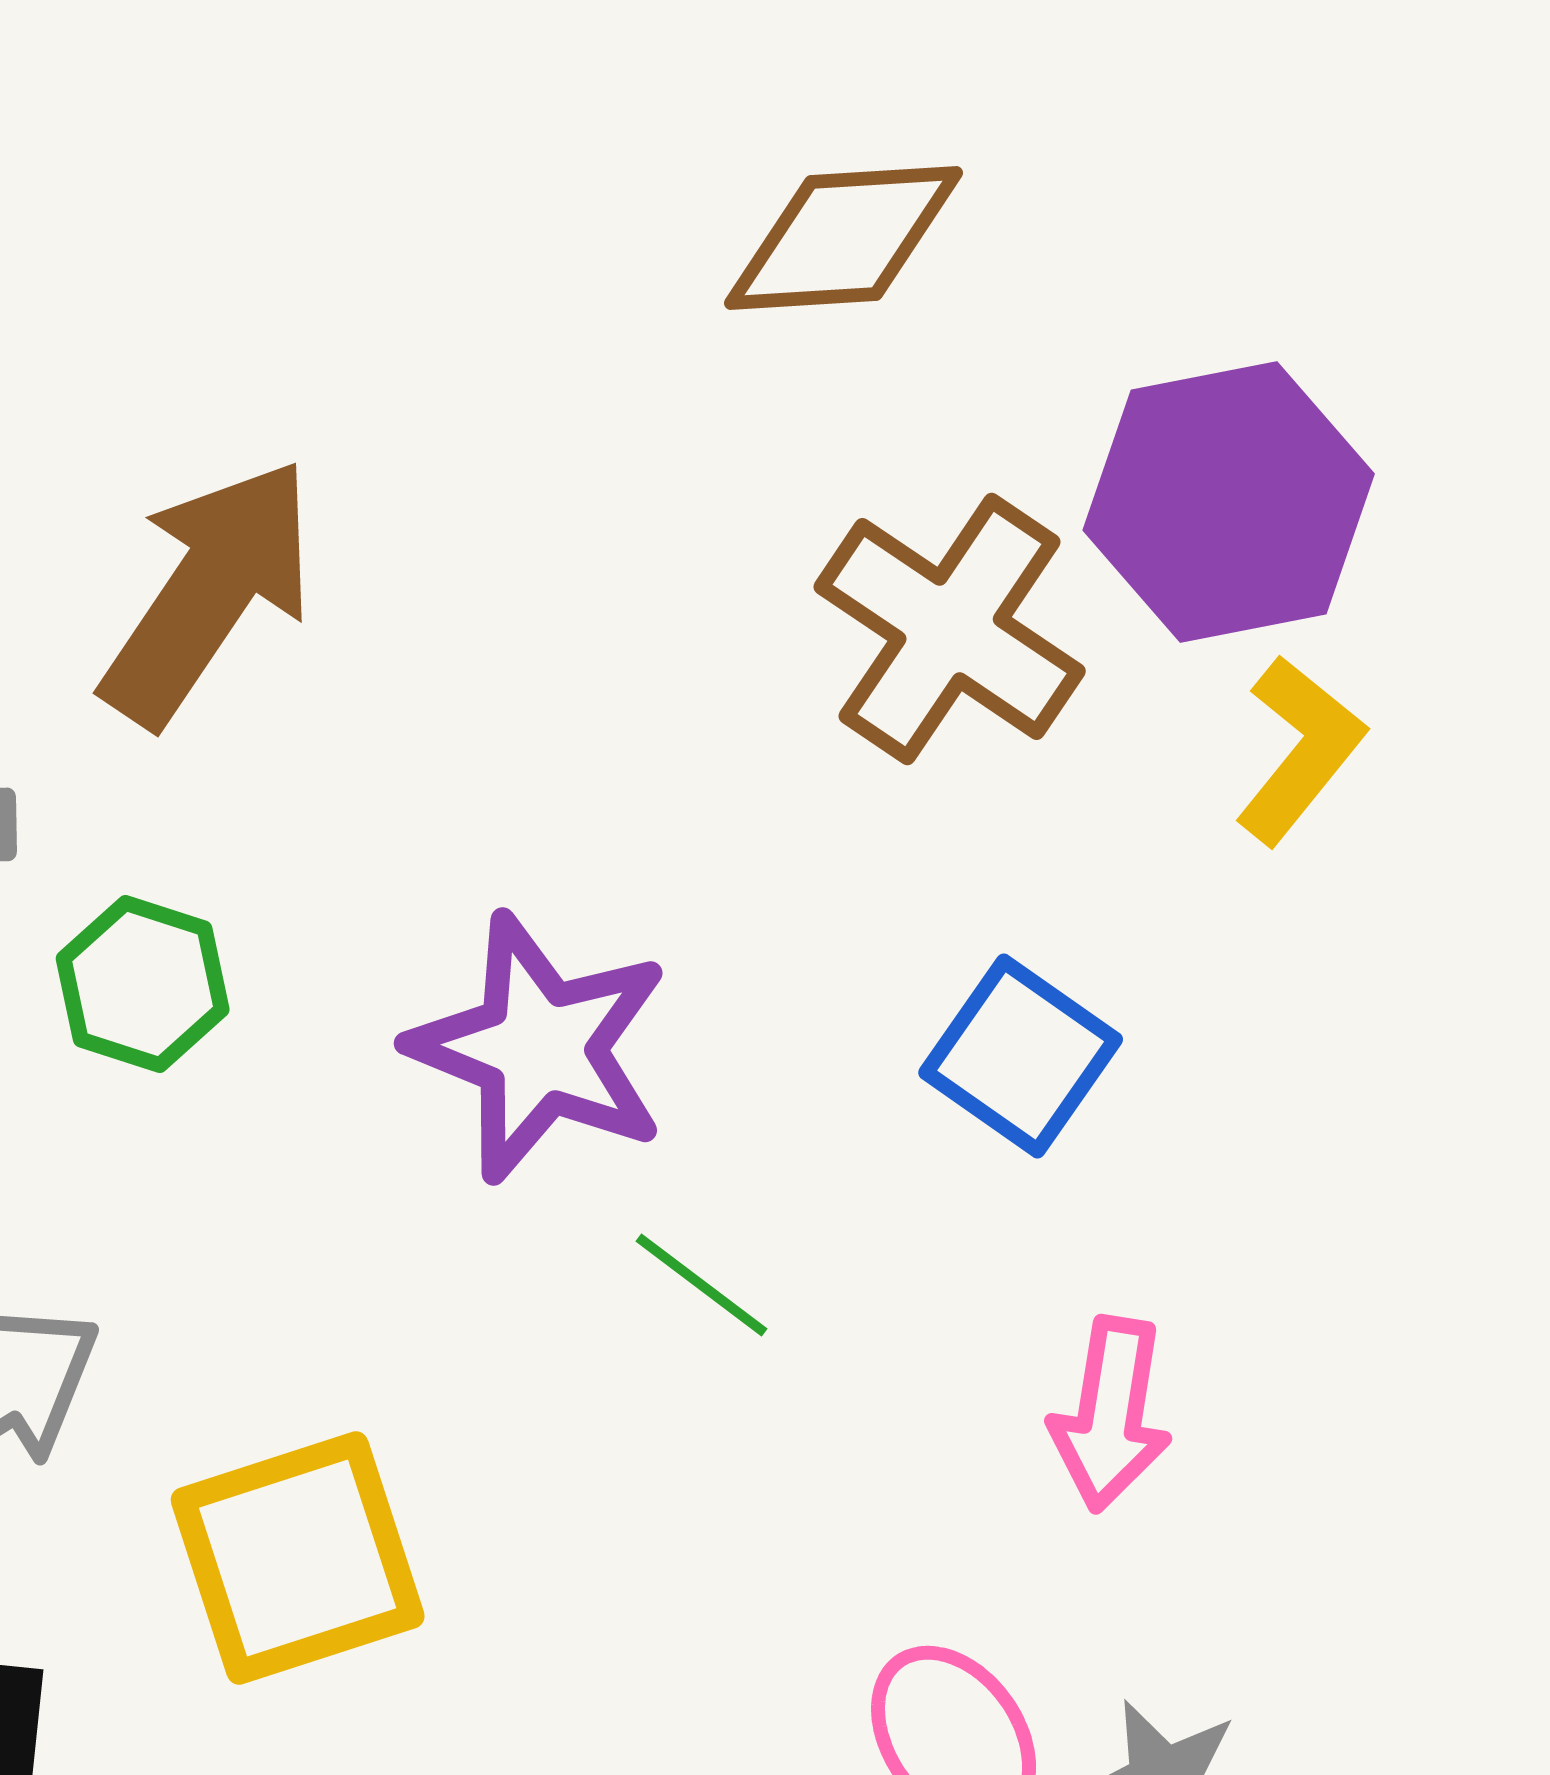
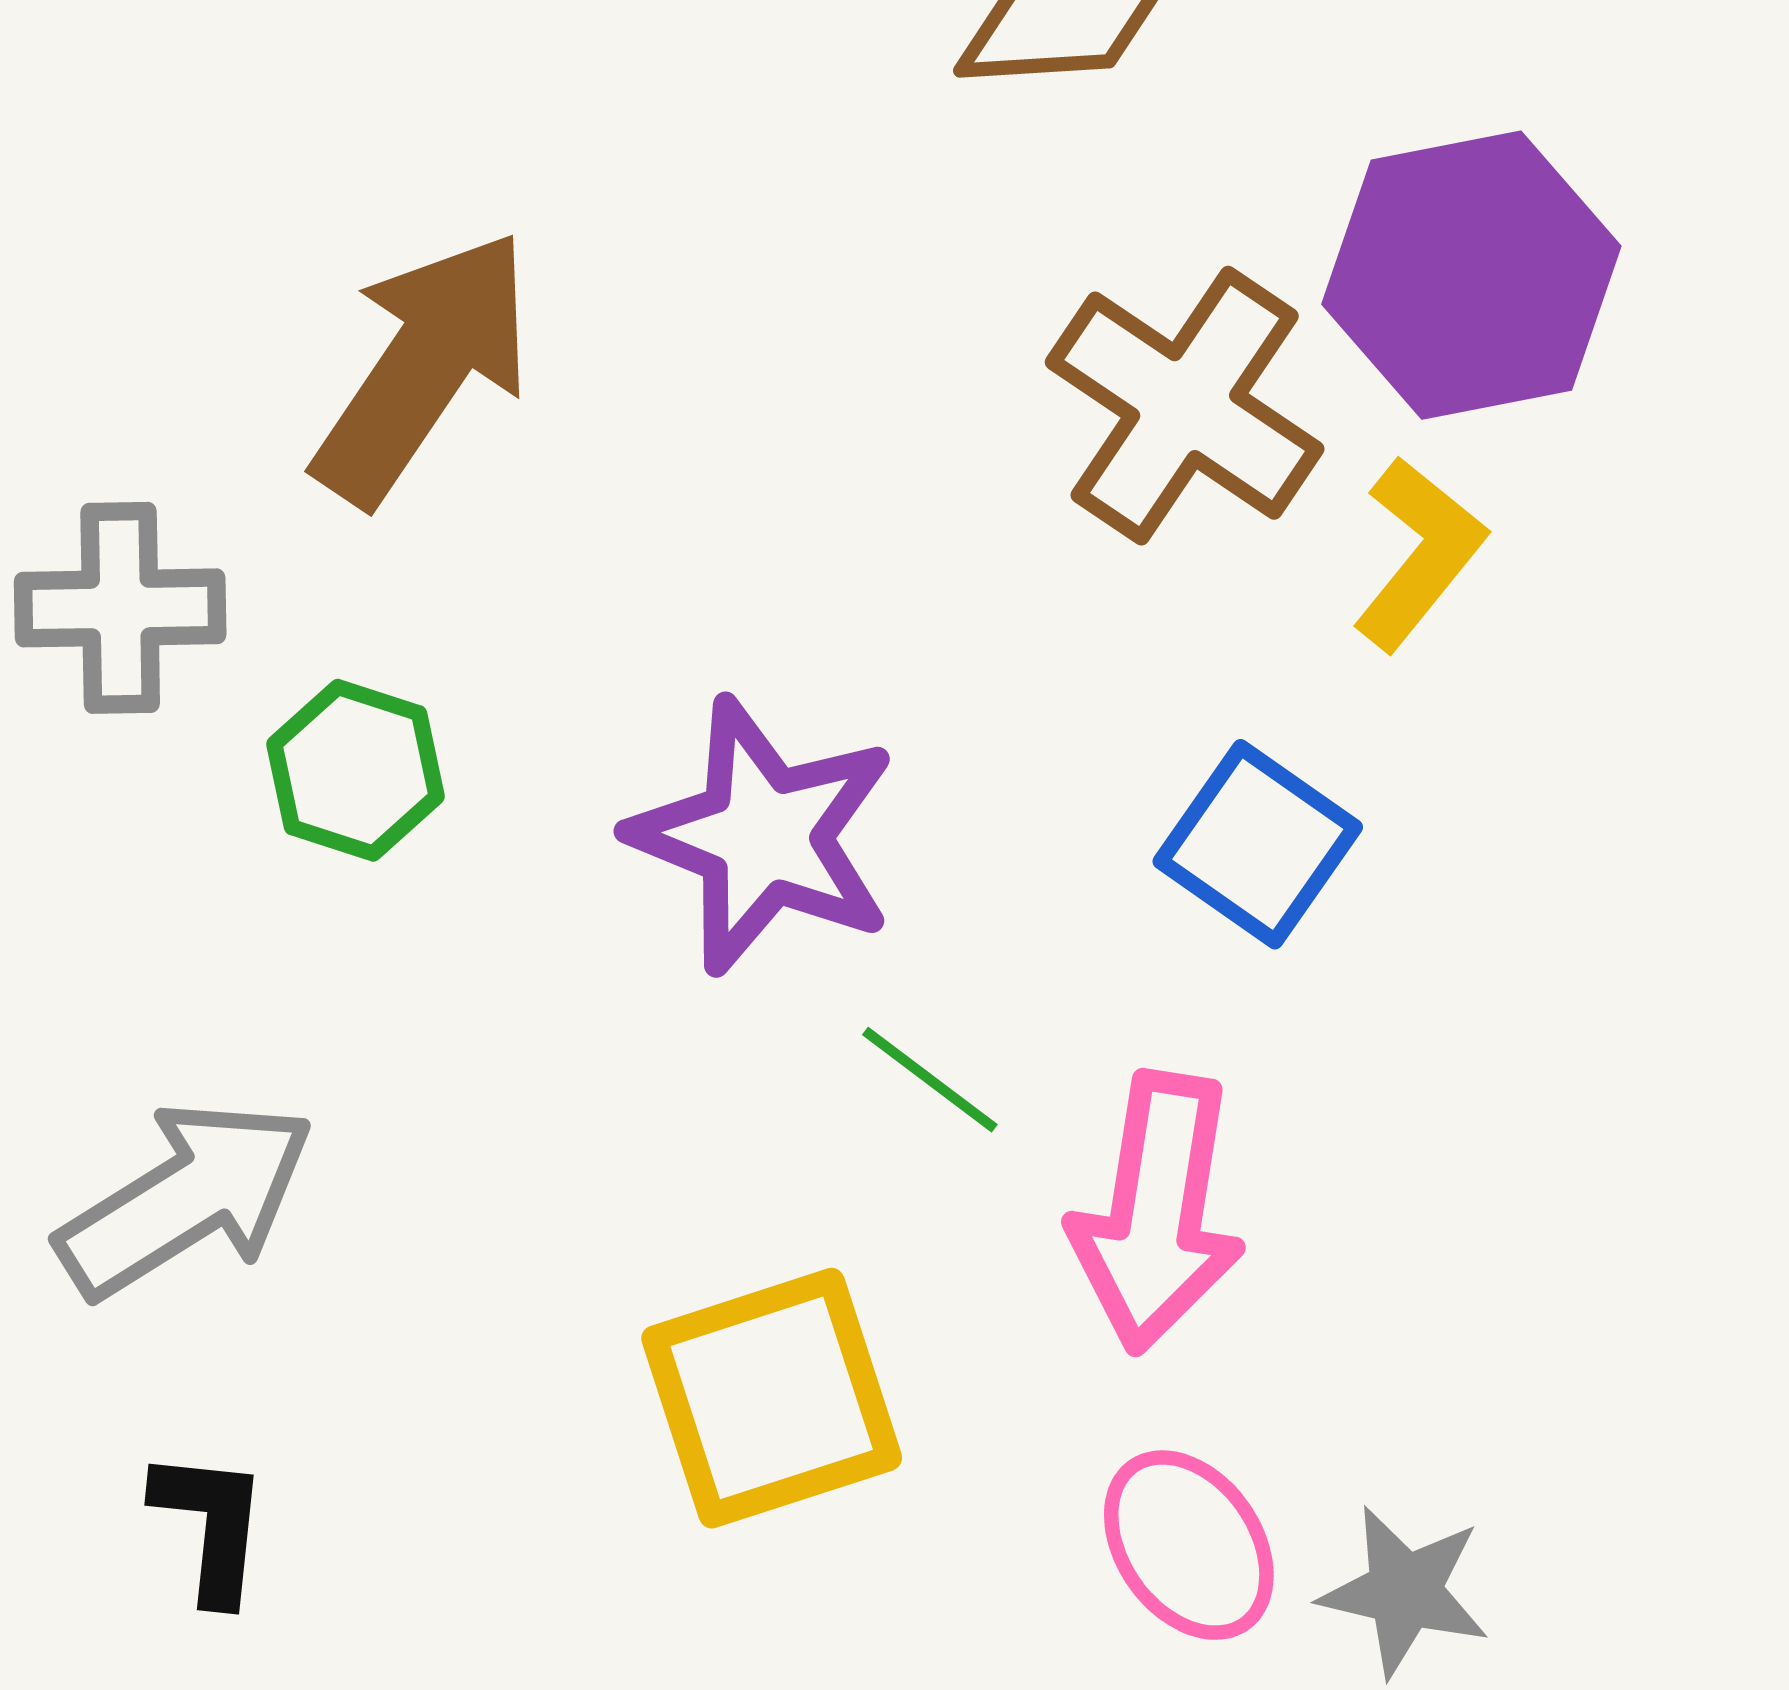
yellow L-shape: (1300, 750) -> (1419, 553), moved
pink arrow: (1111, 1414) -> (1157, 1212), moved, size x1.4
yellow square: (298, 1558) -> (772, 1398), moved

